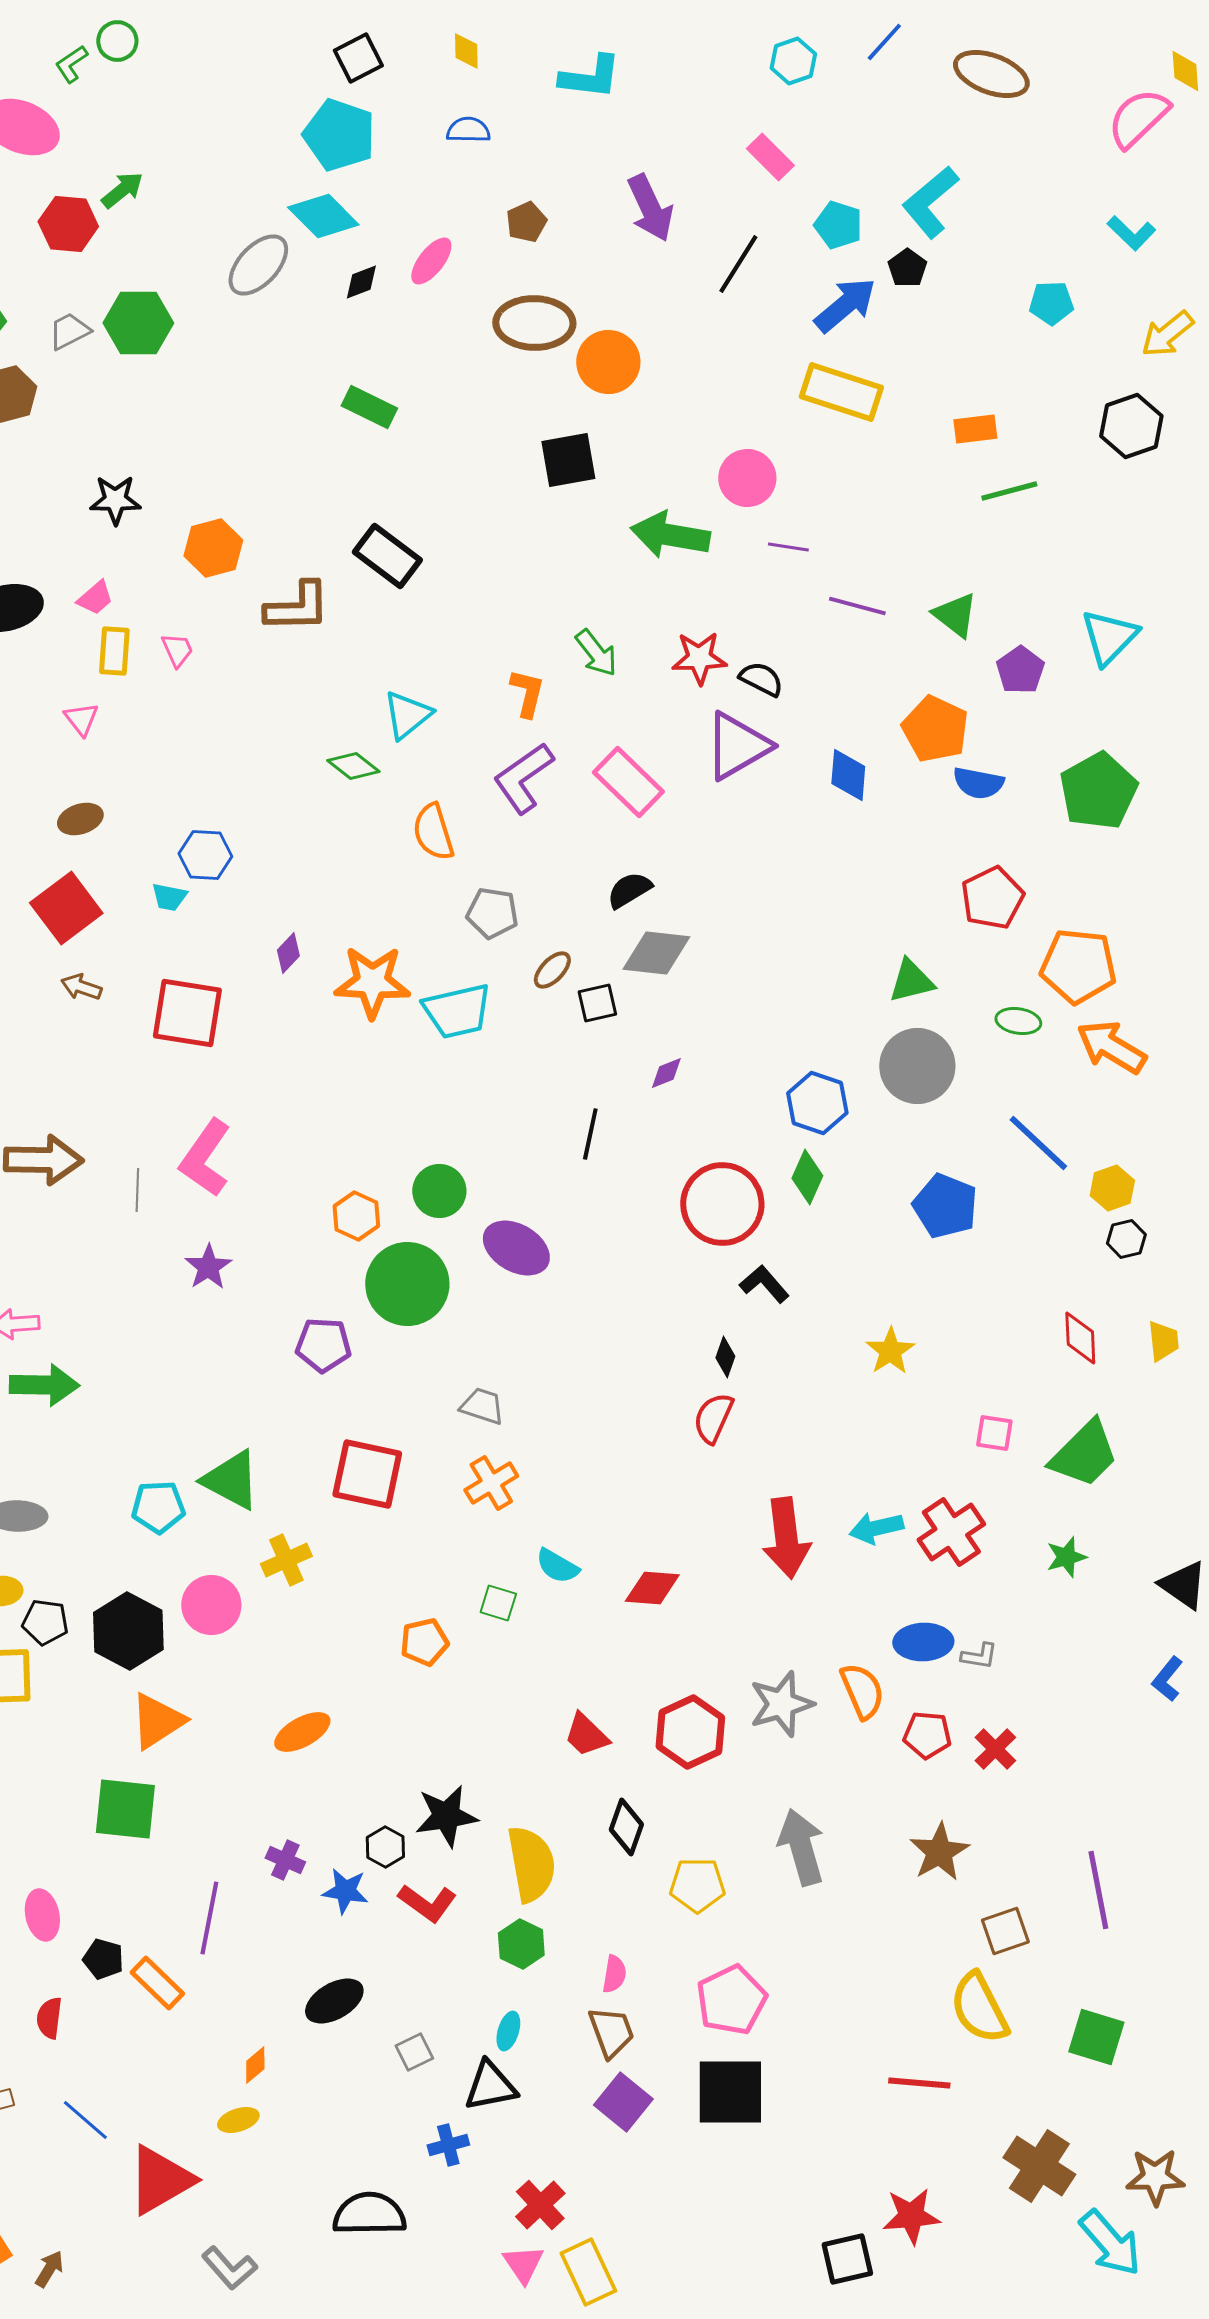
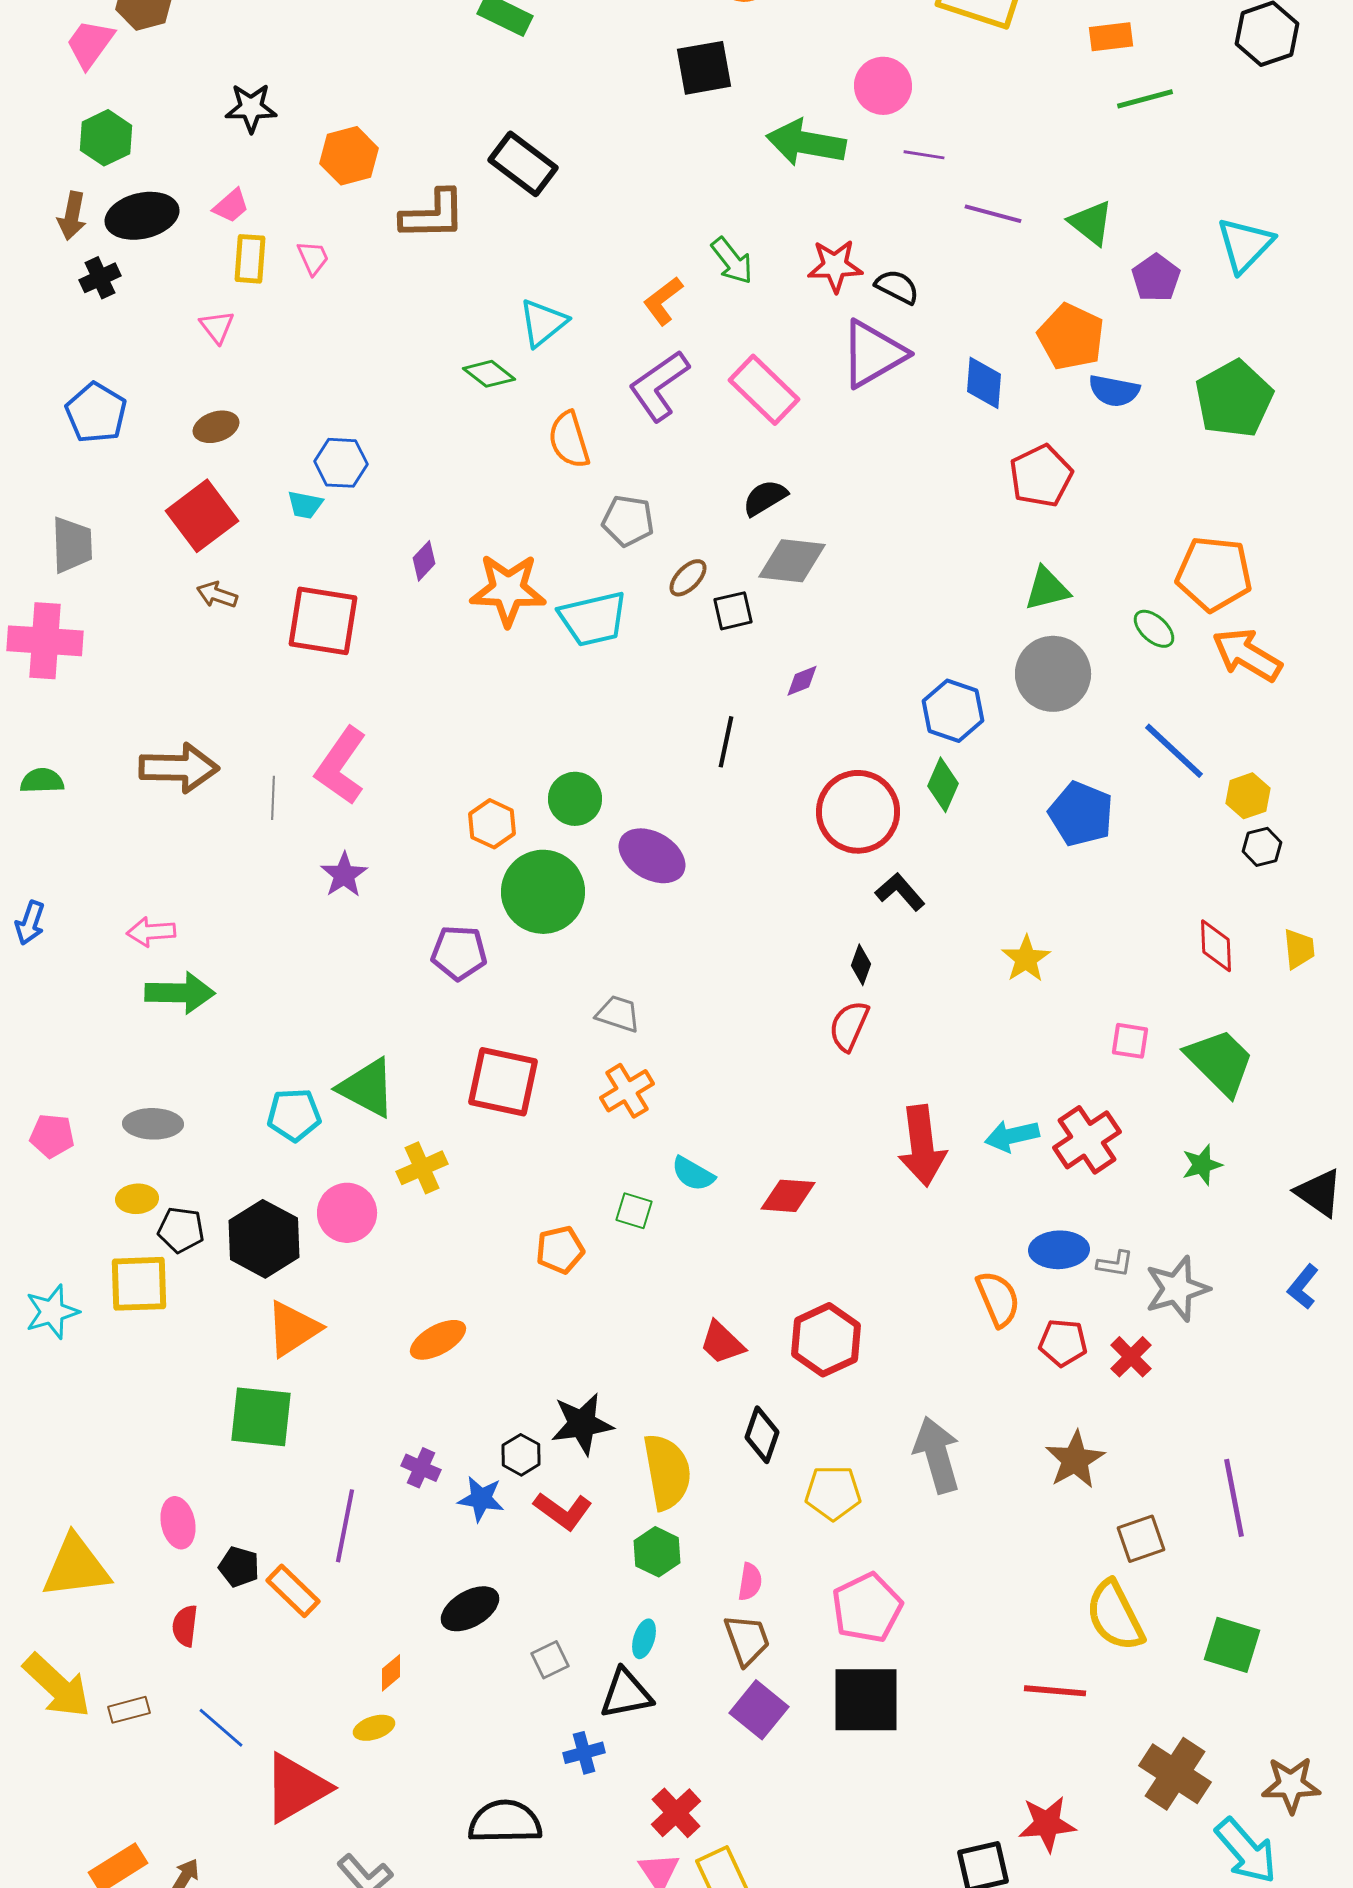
orange L-shape: (527, 693) -> (663, 301), turned -141
red pentagon: (992, 898) -> (1041, 476), moved
green ellipse: (1018, 1021) -> (1154, 629), turned 33
green trapezoid: (1084, 1454) -> (1220, 1062), turned -90
gray star: (781, 1704) -> (1177, 1289), moved

